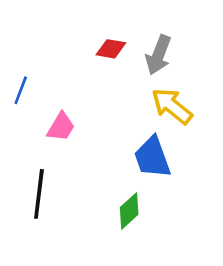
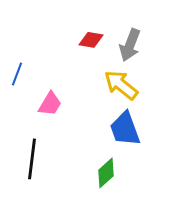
yellow arrow: (172, 106) -> (121, 85), moved

